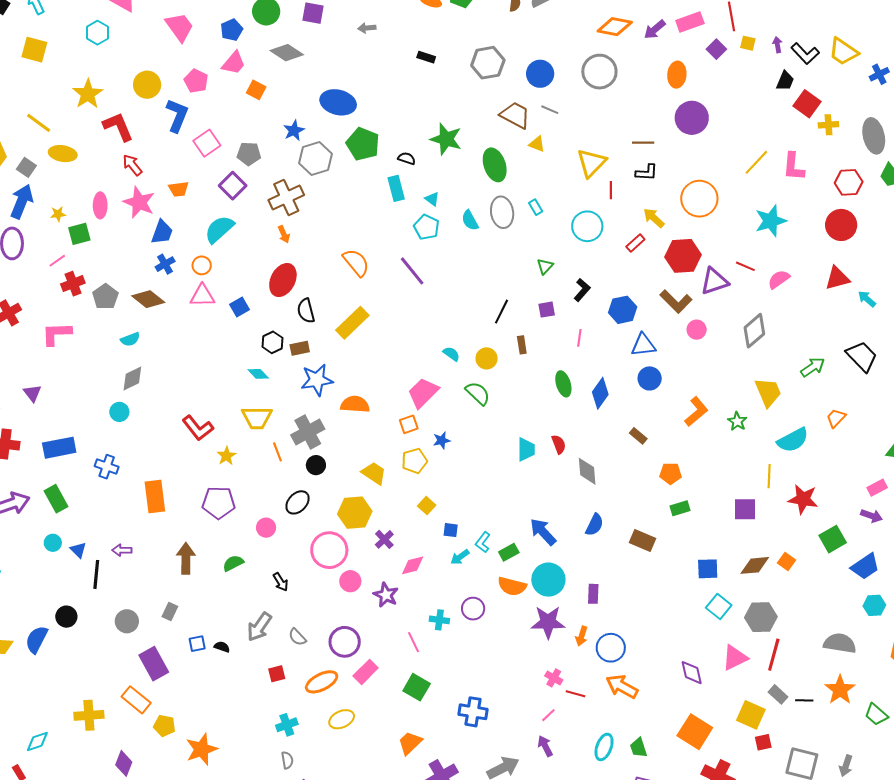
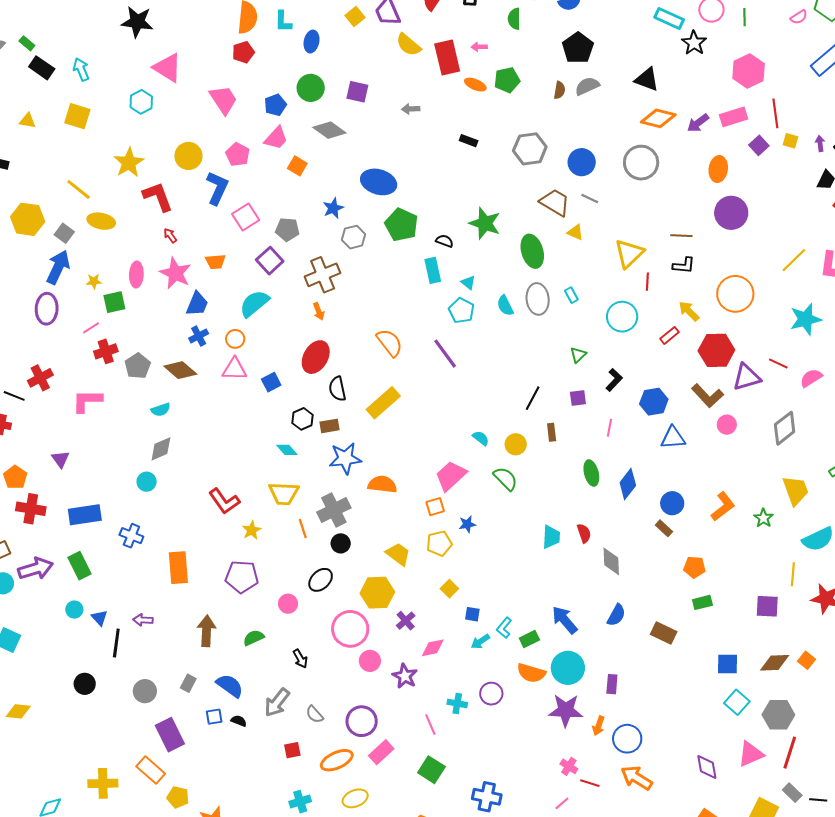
gray hexagon: (316, 159) -> (354, 237), size x0.7
red arrow: (132, 165) -> (170, 235), size x0.7
blue circle: (650, 378) -> (672, 503), moved
blue semicircle: (37, 639) -> (230, 686), moved, turned 96

